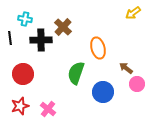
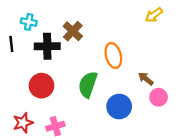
red circle: (23, 74) -> (41, 86), moved
pink cross: (48, 109) -> (55, 126), turned 35

